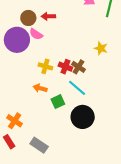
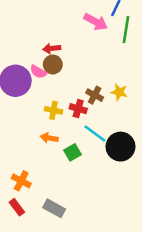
brown circle: (28, 18) -> (53, 65), moved
yellow star: (101, 48) -> (119, 92), moved
brown cross: (78, 67) -> (95, 95), moved
black circle: (83, 117) -> (121, 147), moved

